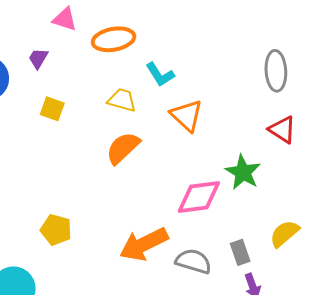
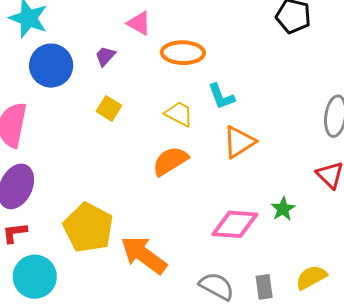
orange triangle: (187, 115) -> (239, 142), turned 33
green star: (243, 172) -> (283, 209), size x0.7
yellow pentagon: (56, 230) -> (88, 228), size x1.6
orange arrow: (144, 244) -> (144, 255), moved, turned 51

